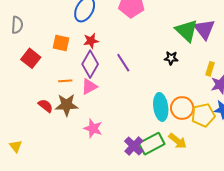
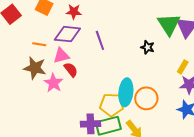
purple diamond: (90, 64) -> (67, 34), turned 52
red semicircle: (45, 106) -> (71, 70), moved
yellow pentagon: (203, 115) -> (112, 105), moved
pink star: (93, 128) -> (53, 83), moved
purple cross: (134, 146) -> (90, 124), turned 30

